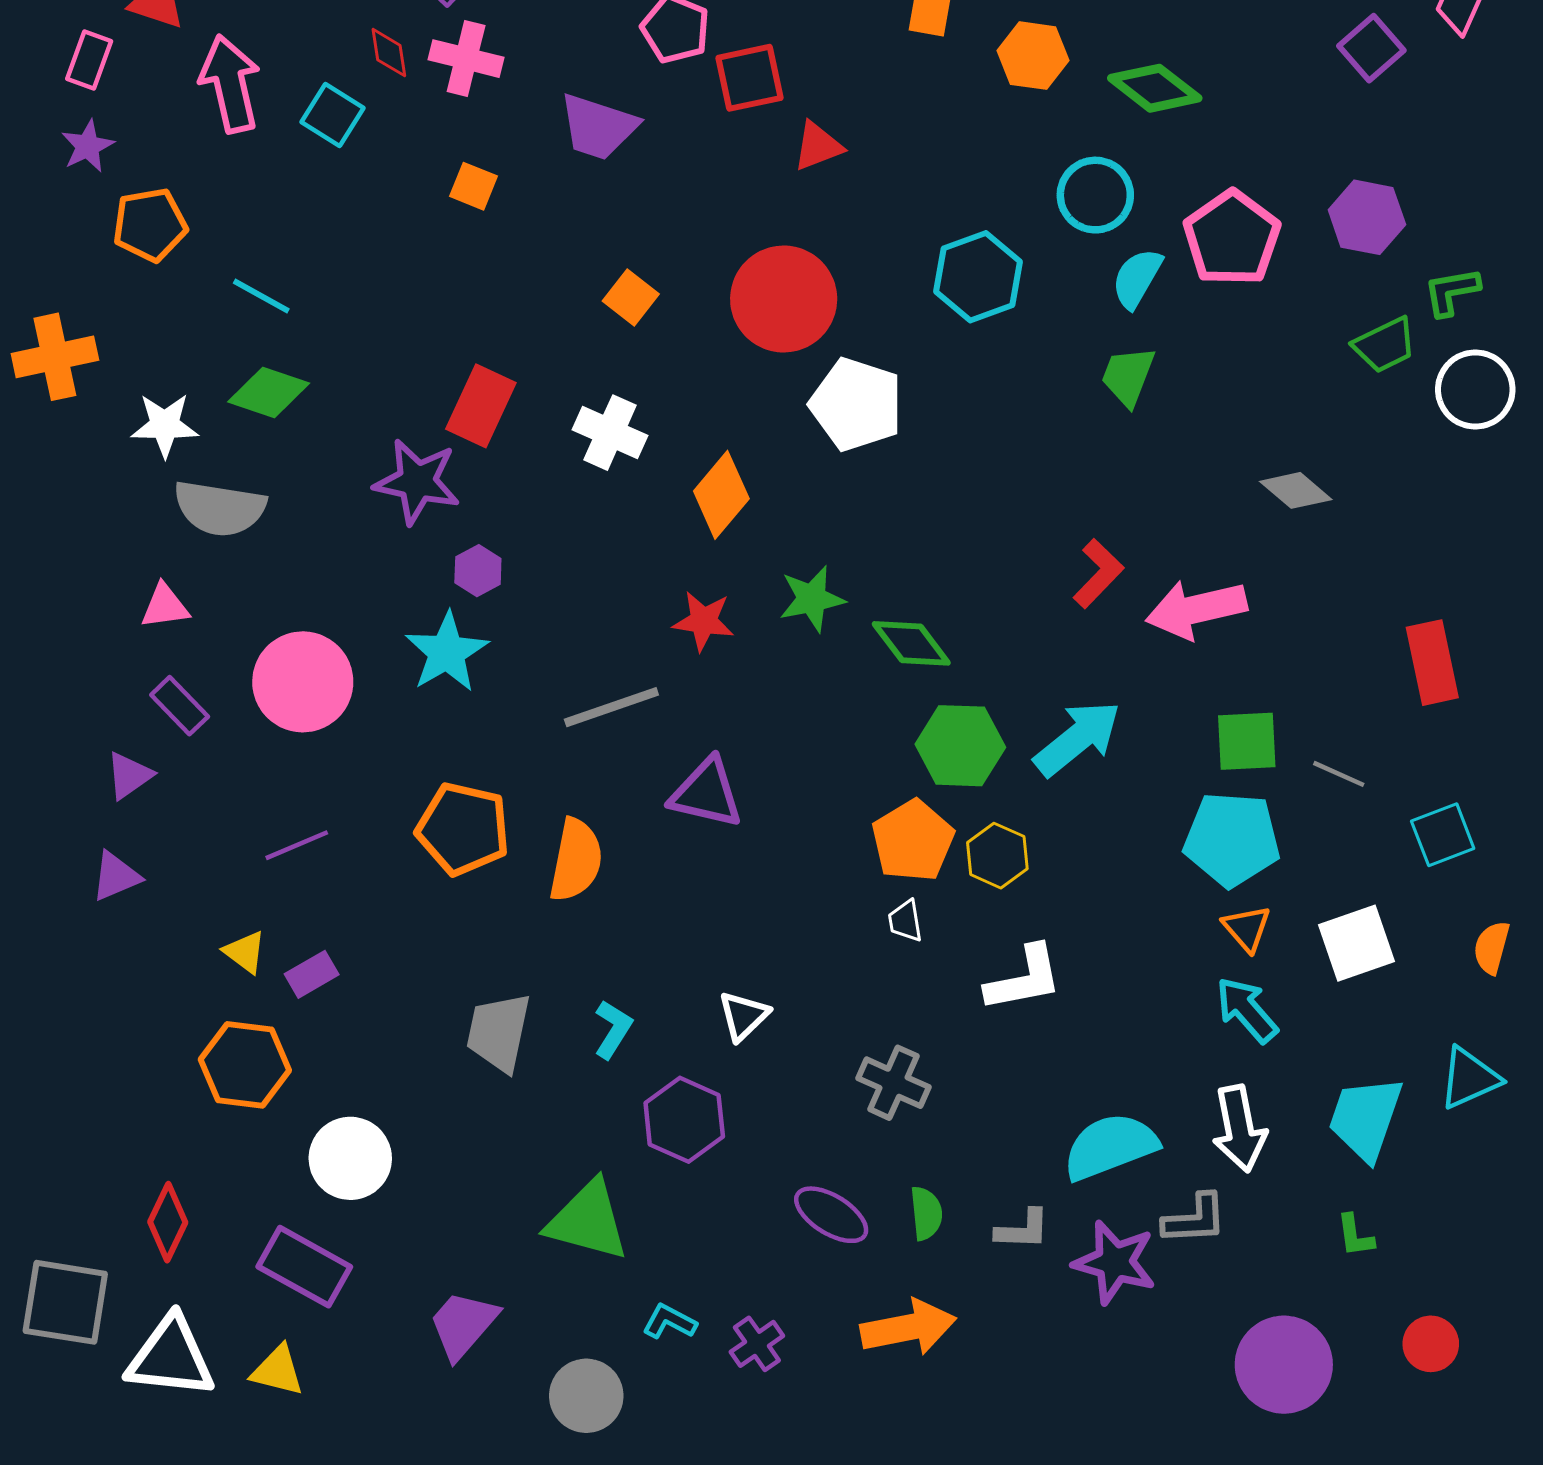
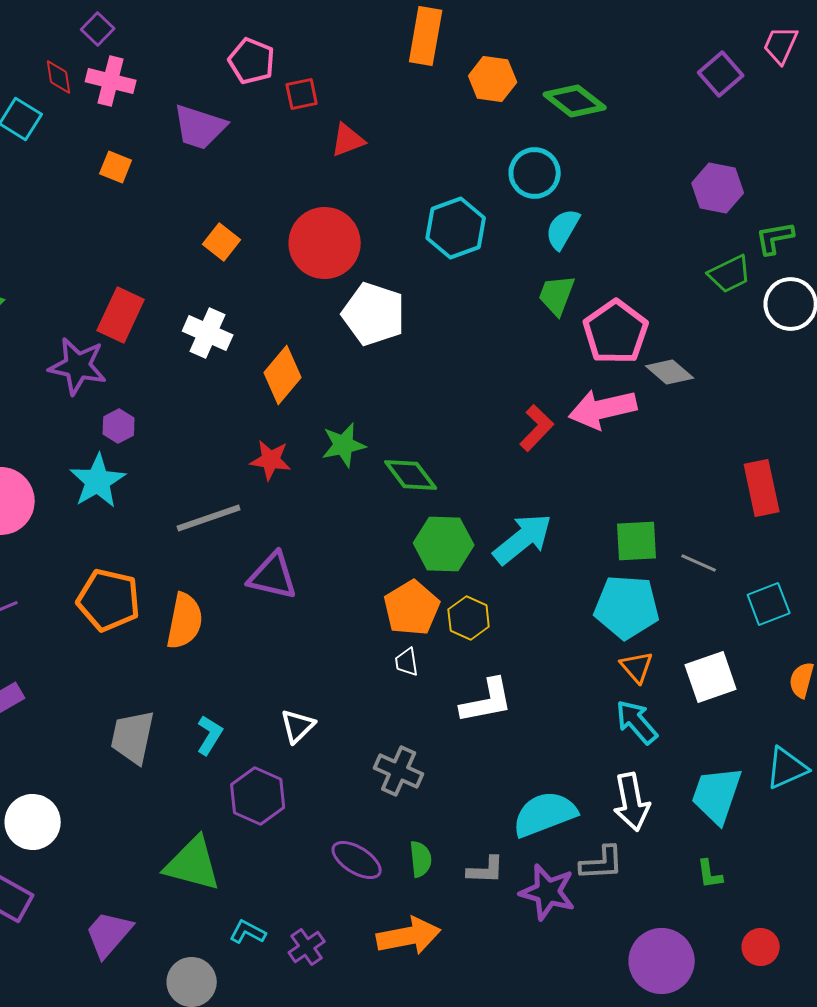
red square: (750, 78) -> (302, 94), size x0.7
pink pentagon: (1232, 238) -> (616, 332), moved
pink arrow: (1196, 609) -> (603, 409), moved

